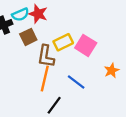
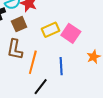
brown L-shape: (46, 56) -> (15, 49), moved
blue line: (76, 82) -> (61, 66), turned 48

